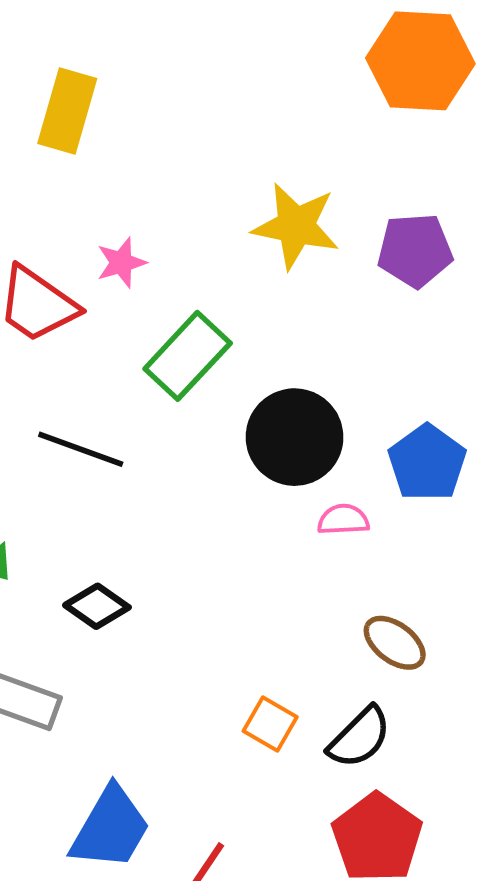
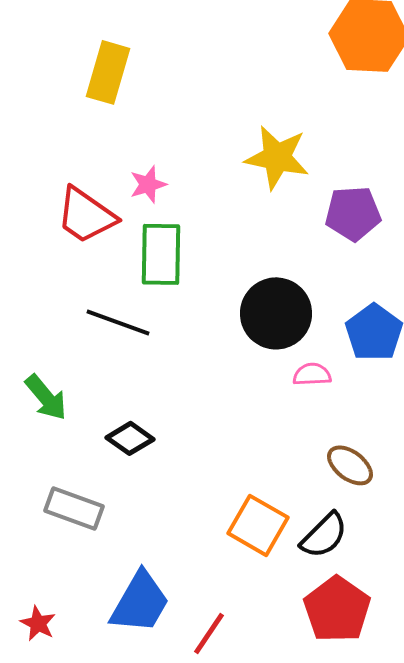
purple pentagon: (415, 250) -> (353, 213), moved
green rectangle: (188, 356) -> (161, 254), moved, turned -42
orange square: (270, 724) -> (258, 525), size x1.5

